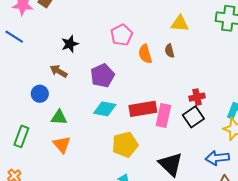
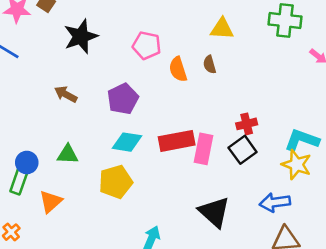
pink pentagon: (122, 35) -> (147, 45), turned -30
black star: (70, 44) -> (81, 36), moved, size x1.5
blue circle: (40, 94) -> (27, 163), moved
orange triangle: (62, 145) -> (51, 202), moved, turned 30
yellow pentagon: (125, 145) -> (116, 182), moved

